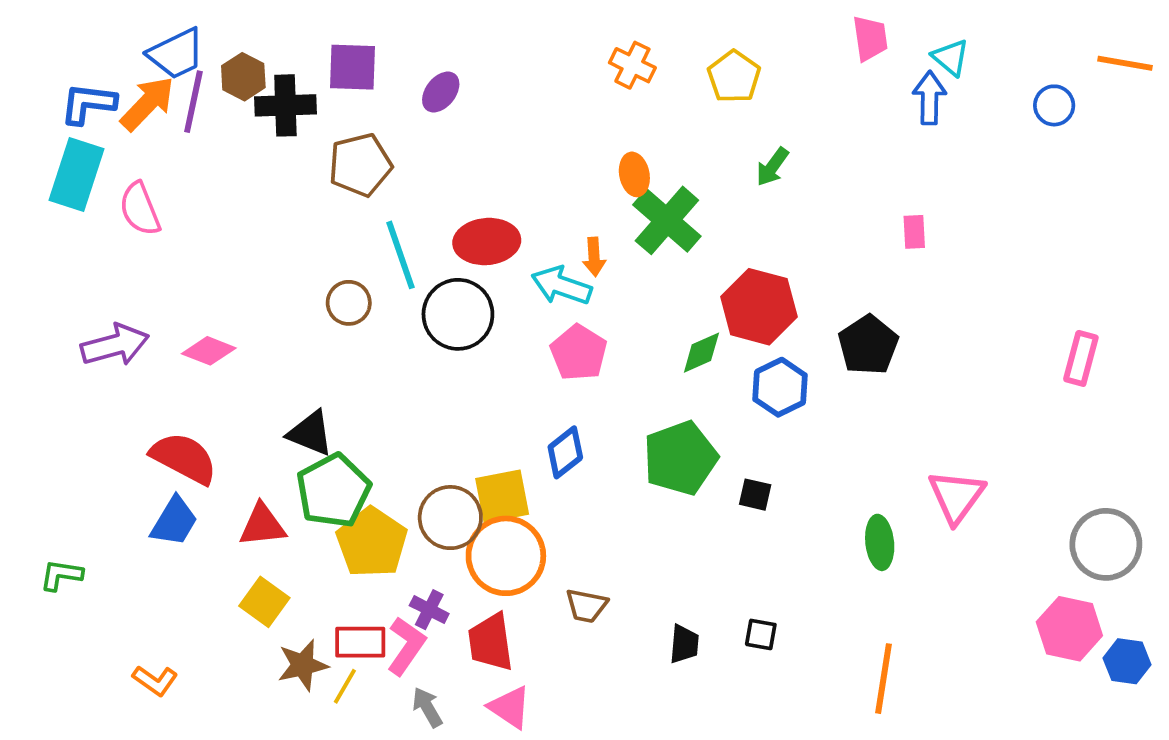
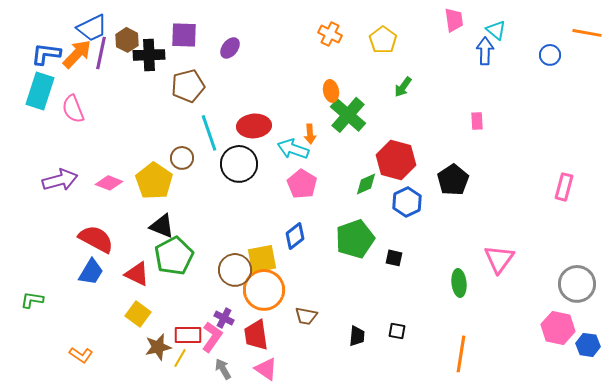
red triangle: (262, 525) -> (137, 274), turned 32
yellow pentagon: (372, 542) -> (154, 181), moved

